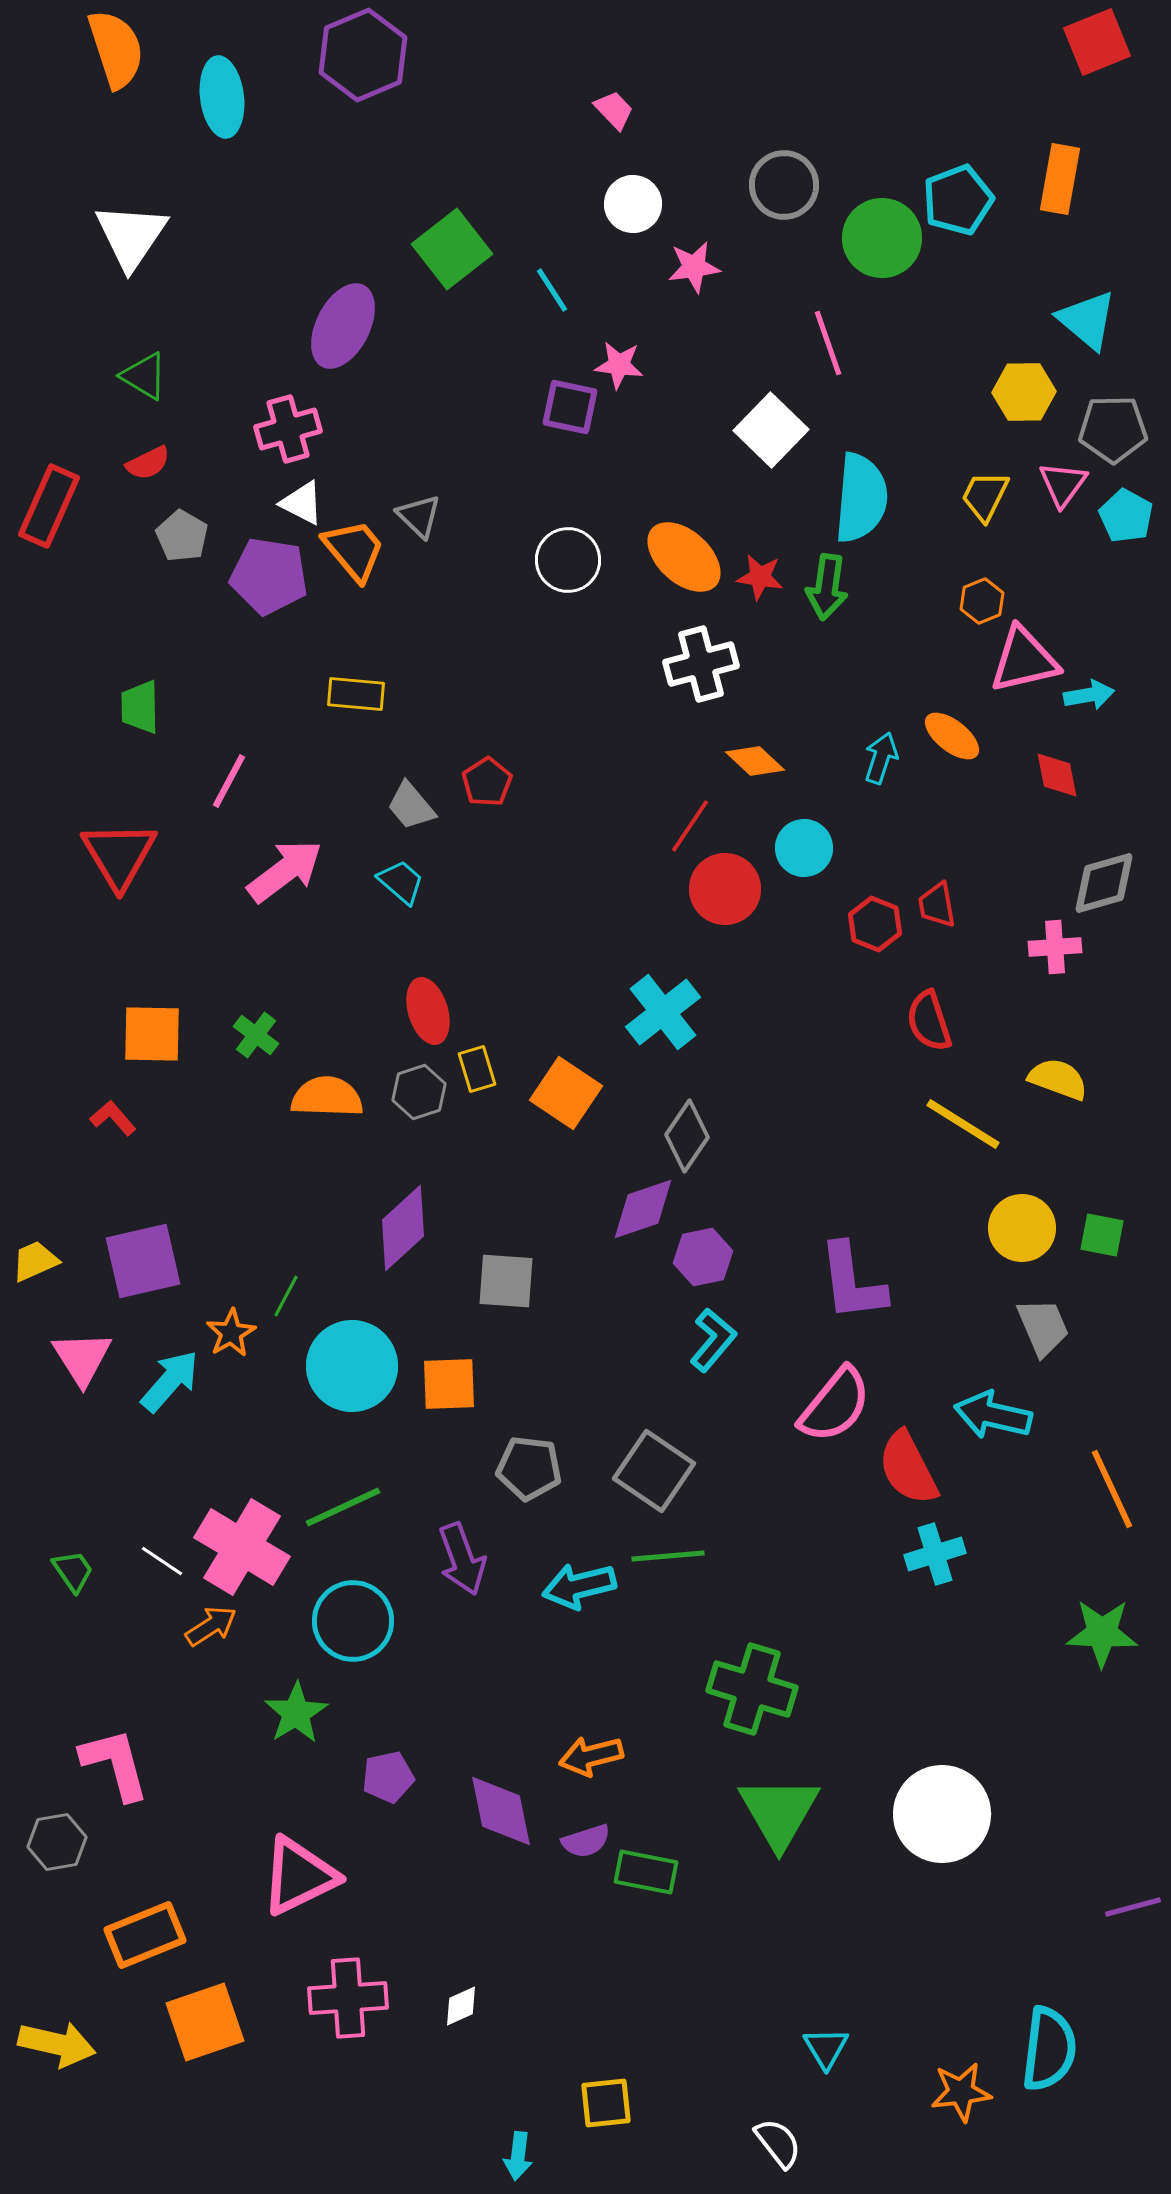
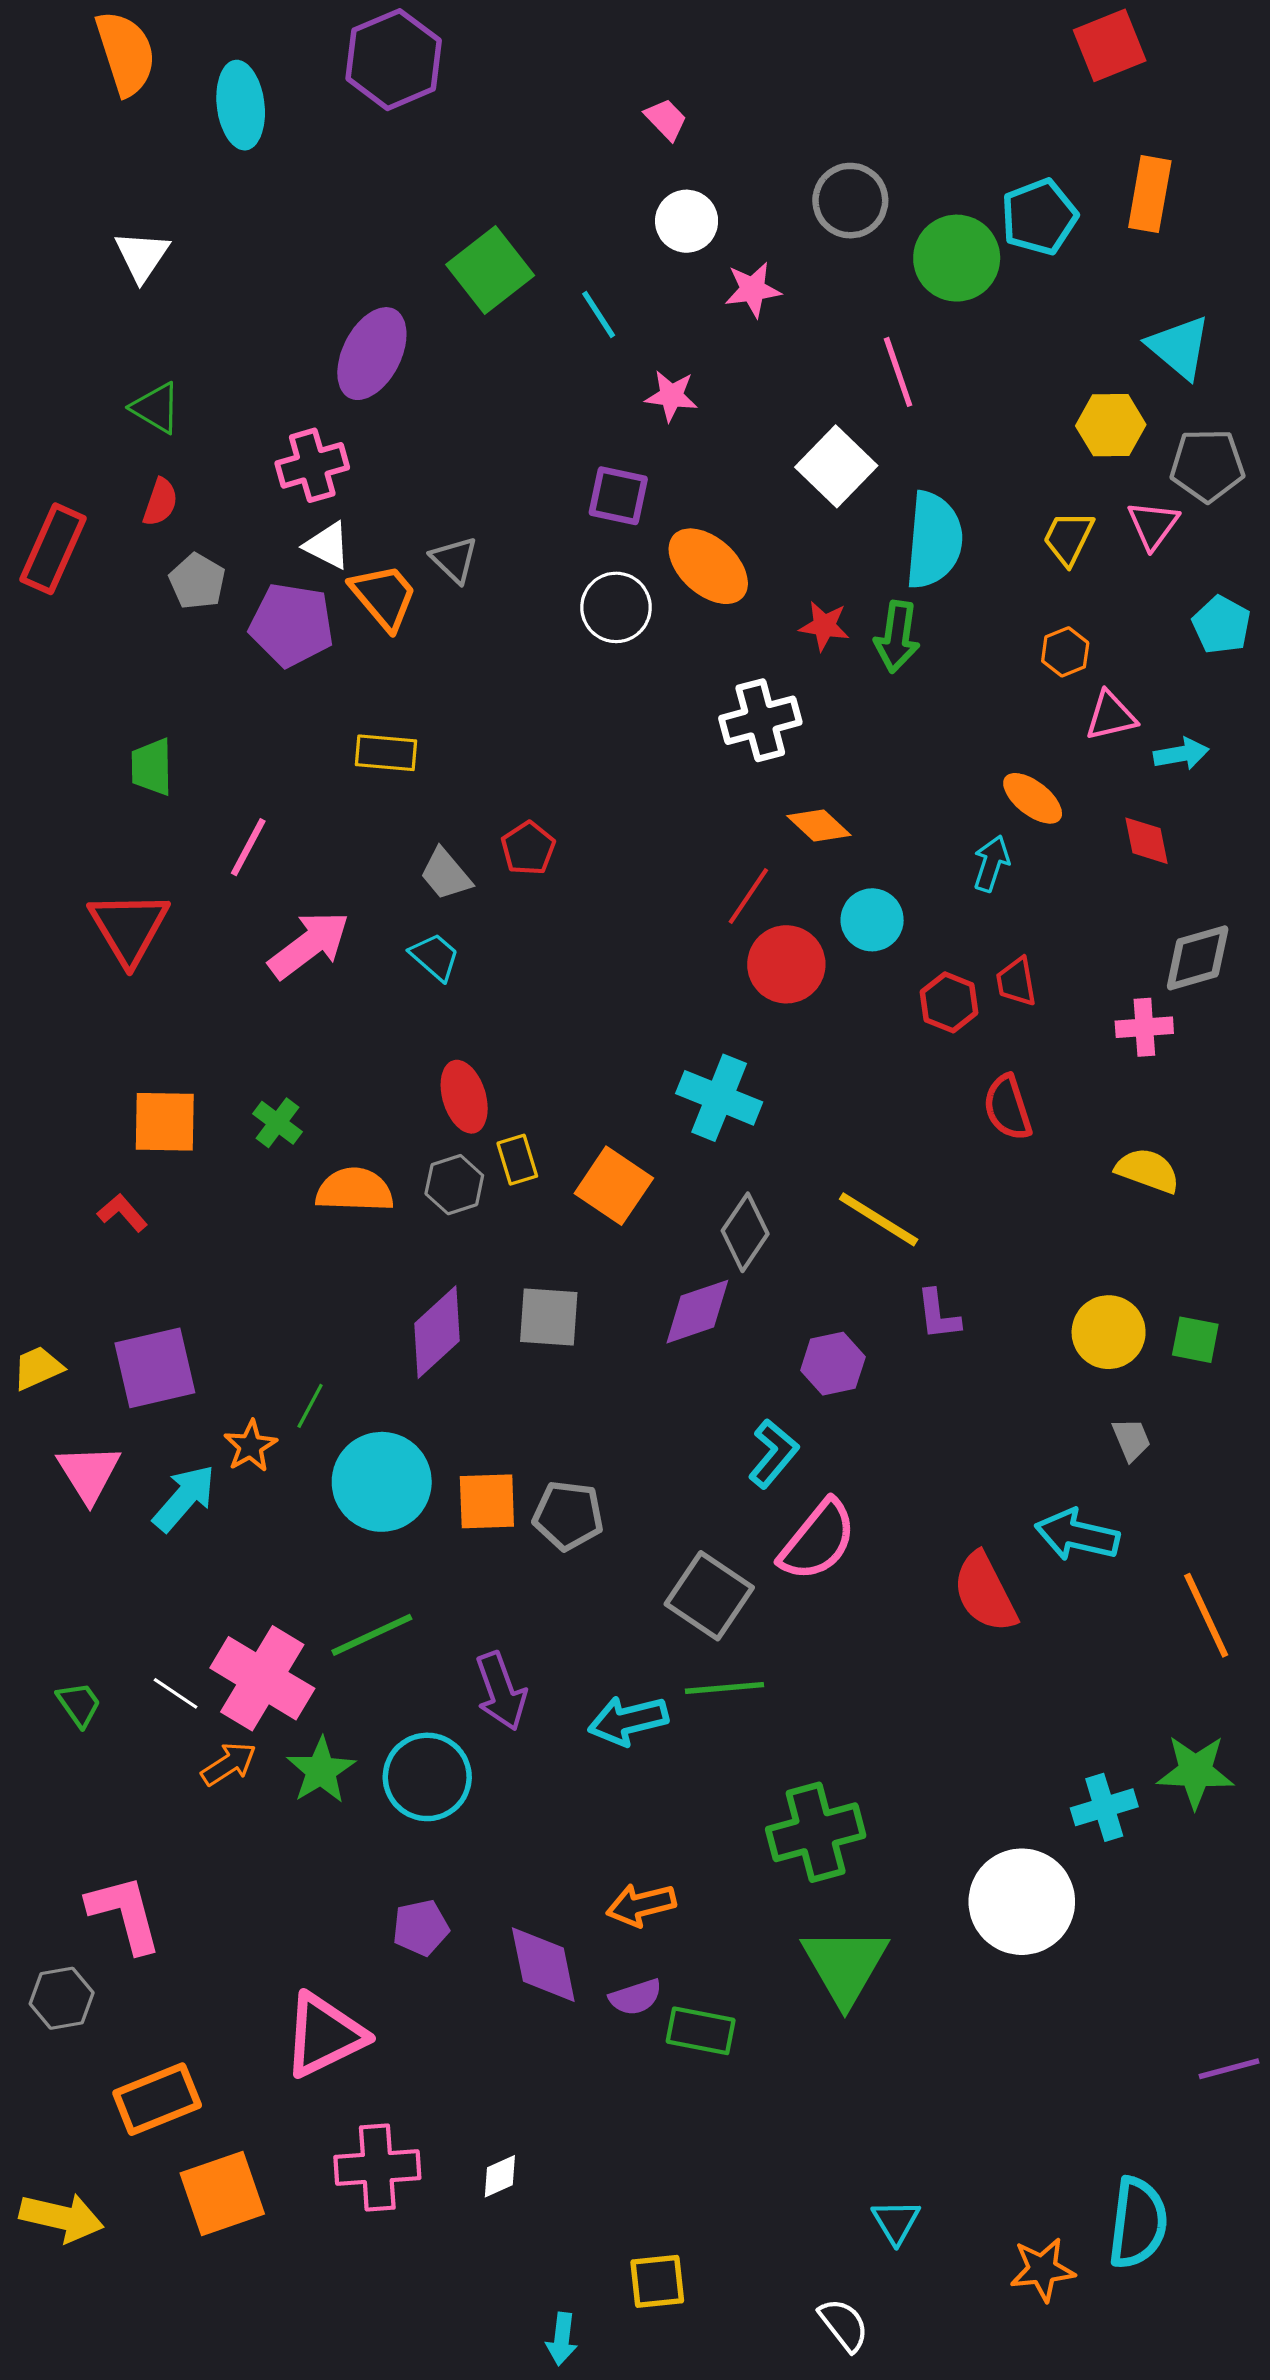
red square: (1097, 42) -> (1110, 45), moved
white triangle: (131, 236) -> (142, 256), size x0.7
purple square: (570, 407) -> (618, 496), moved
red semicircle: (148, 463) -> (160, 502), turned -45
cyan pentagon: (1126, 516) -> (1221, 625), moved
orange ellipse: (684, 557) -> (708, 566), moved
pink triangle: (1024, 660) -> (1111, 716), size x0.7
cyan arrow: (881, 758) -> (991, 863), moved
cyan cross: (663, 1012) -> (719, 1098), turned -30
yellow line: (963, 1124) -> (879, 1219), moved
purple hexagon: (703, 1257) -> (833, 1364), moved
gray square: (506, 1281) -> (549, 1317), moved
purple L-shape: (852, 1282) -> (938, 1315), moved, size x0.6
gray trapezoid: (1043, 1327) -> (1131, 1440), size x0.7
pink semicircle: (835, 1405) -> (818, 1540), moved
gray pentagon: (529, 1468) -> (568, 1515), moved
cyan cross: (935, 1554) -> (1104, 1807), moved
cyan circle: (353, 1621) -> (427, 1777), moved
green cross: (752, 1689) -> (816, 1832), turned -32
green star: (296, 1713) -> (321, 1770), moved
white circle: (942, 1814) -> (1022, 1902), moved

